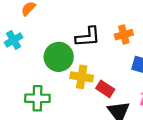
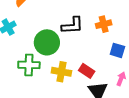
yellow cross: (82, 77) -> (61, 72), moved
green cross: (37, 98) -> (29, 65), moved

